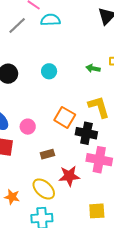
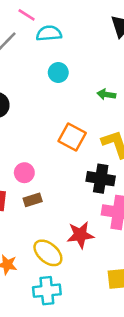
cyan circle: (49, 71) -> (58, 73), moved
orange square: (65, 117) -> (72, 137), moved
brown rectangle: (47, 154) -> (33, 200), moved

